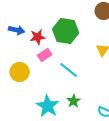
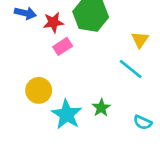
cyan line: (69, 70) -> (131, 69), moved
yellow circle: (20, 72) -> (39, 90), moved

